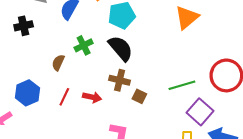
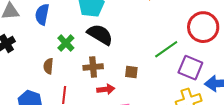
brown cross: (120, 80) -> (93, 67), moved
red arrow: (92, 97) -> (106, 89), moved

